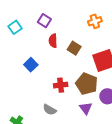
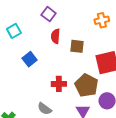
cyan square: (15, 27) -> (14, 31), moved
brown square: (74, 48) -> (77, 46), turned -32

